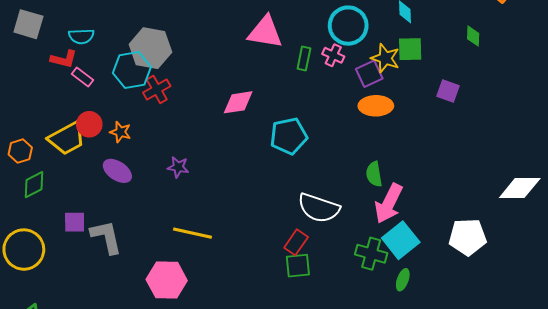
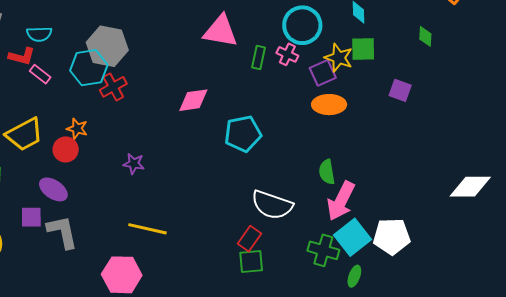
red circle: (89, 124) -> (66, 149), moved
purple ellipse: (117, 171) -> (53, 189), moved
white pentagon: (468, 237) -> (392, 236), moved

